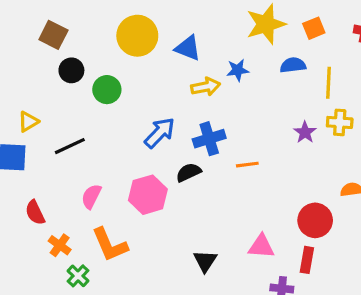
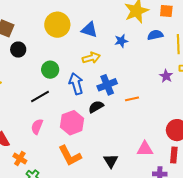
orange square: (314, 28) -> (166, 11), turned 32
yellow arrow: (206, 87) -> (91, 58), moved
green circle: (107, 90) -> (50, 70), moved
blue arrow: (160, 133) -> (76, 84), turned -55
black line: (70, 146) -> (40, 97), moved
orange L-shape: (110, 245) -> (70, 156), moved

